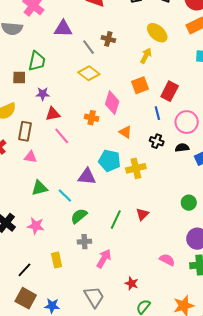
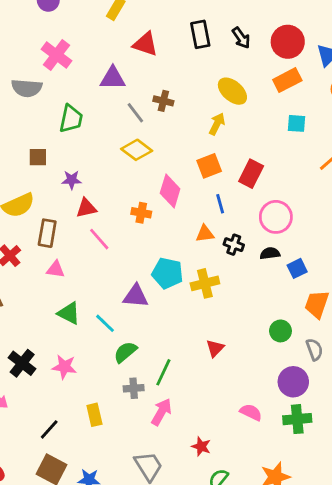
purple triangle: (63, 29) -> (113, 78), moved
green trapezoid: (37, 61) -> (71, 119), moved
blue line: (157, 113) -> (220, 204), moved
orange triangle: (125, 132) -> (205, 234), moved, turned -40
green triangle: (39, 188) -> (69, 313), turned 42
green line: (116, 220) -> (163, 372), moved

